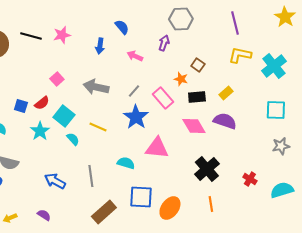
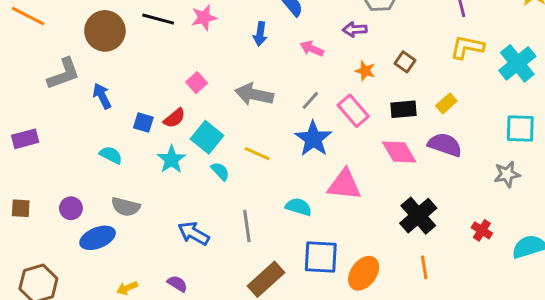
purple arrow: (164, 43) -> (355, 29), turned -112
orange star: (181, 79) -> (365, 71), moved
gray star: (281, 146) -> (507, 174), moved

